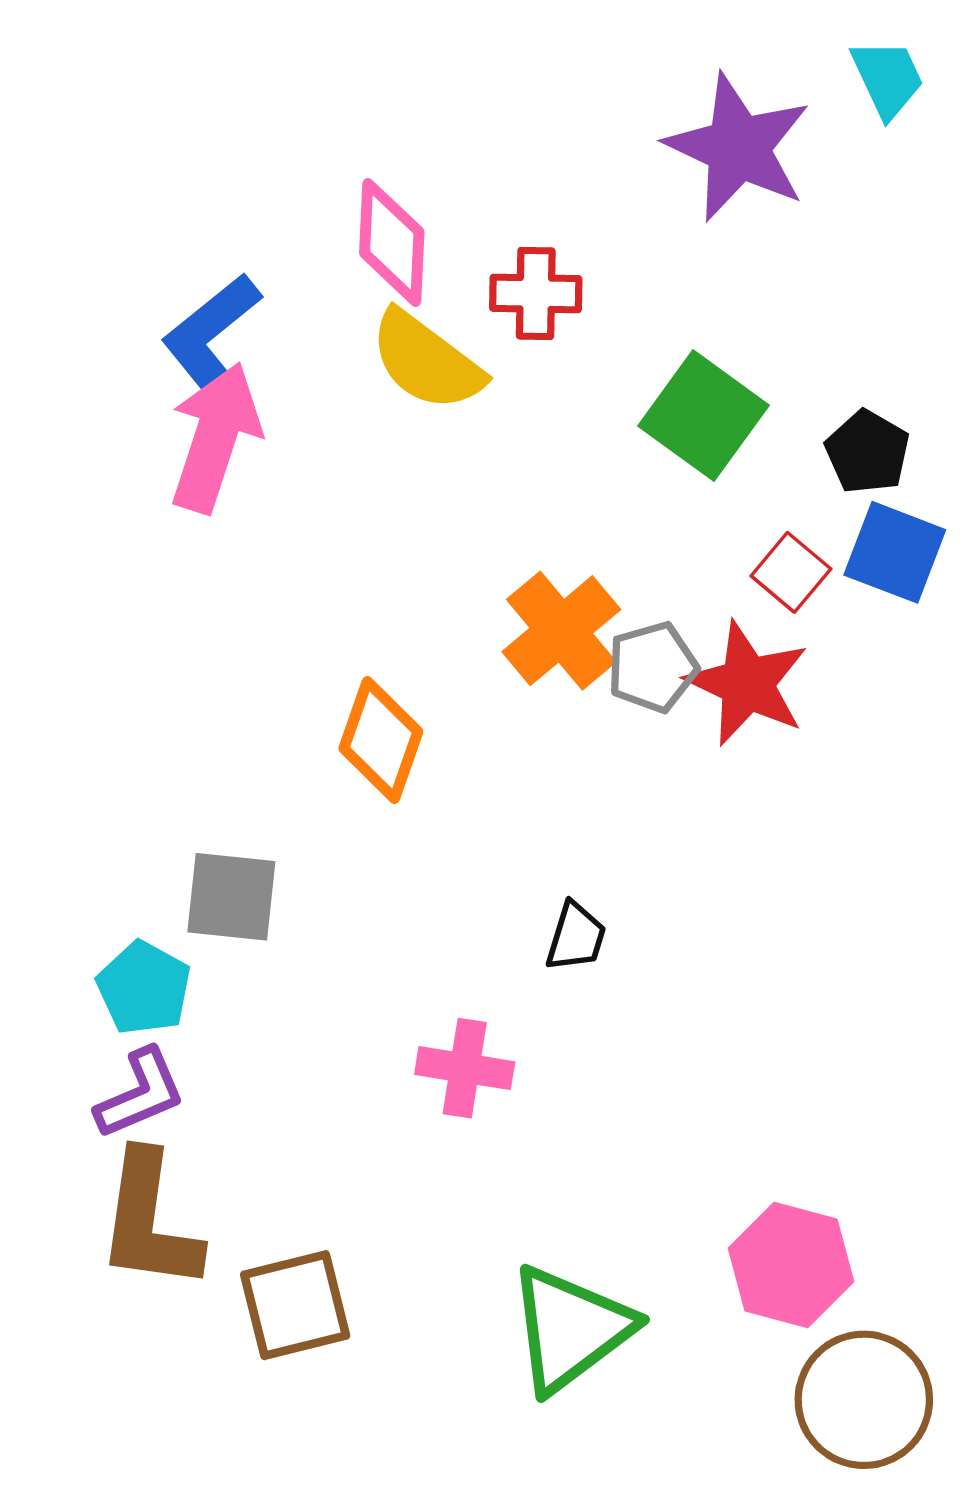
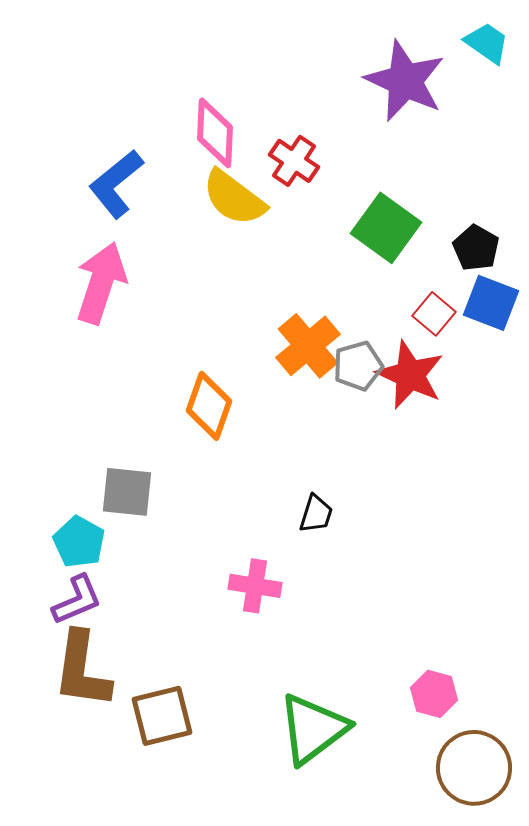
cyan trapezoid: (888, 78) -> (487, 43), turned -30
red cross: (536, 293) -> (294, 161), turned 33
pink arrow: (215, 437) -> (101, 283), moved
pink hexagon: (791, 1265) -> (434, 694), size x0.7

